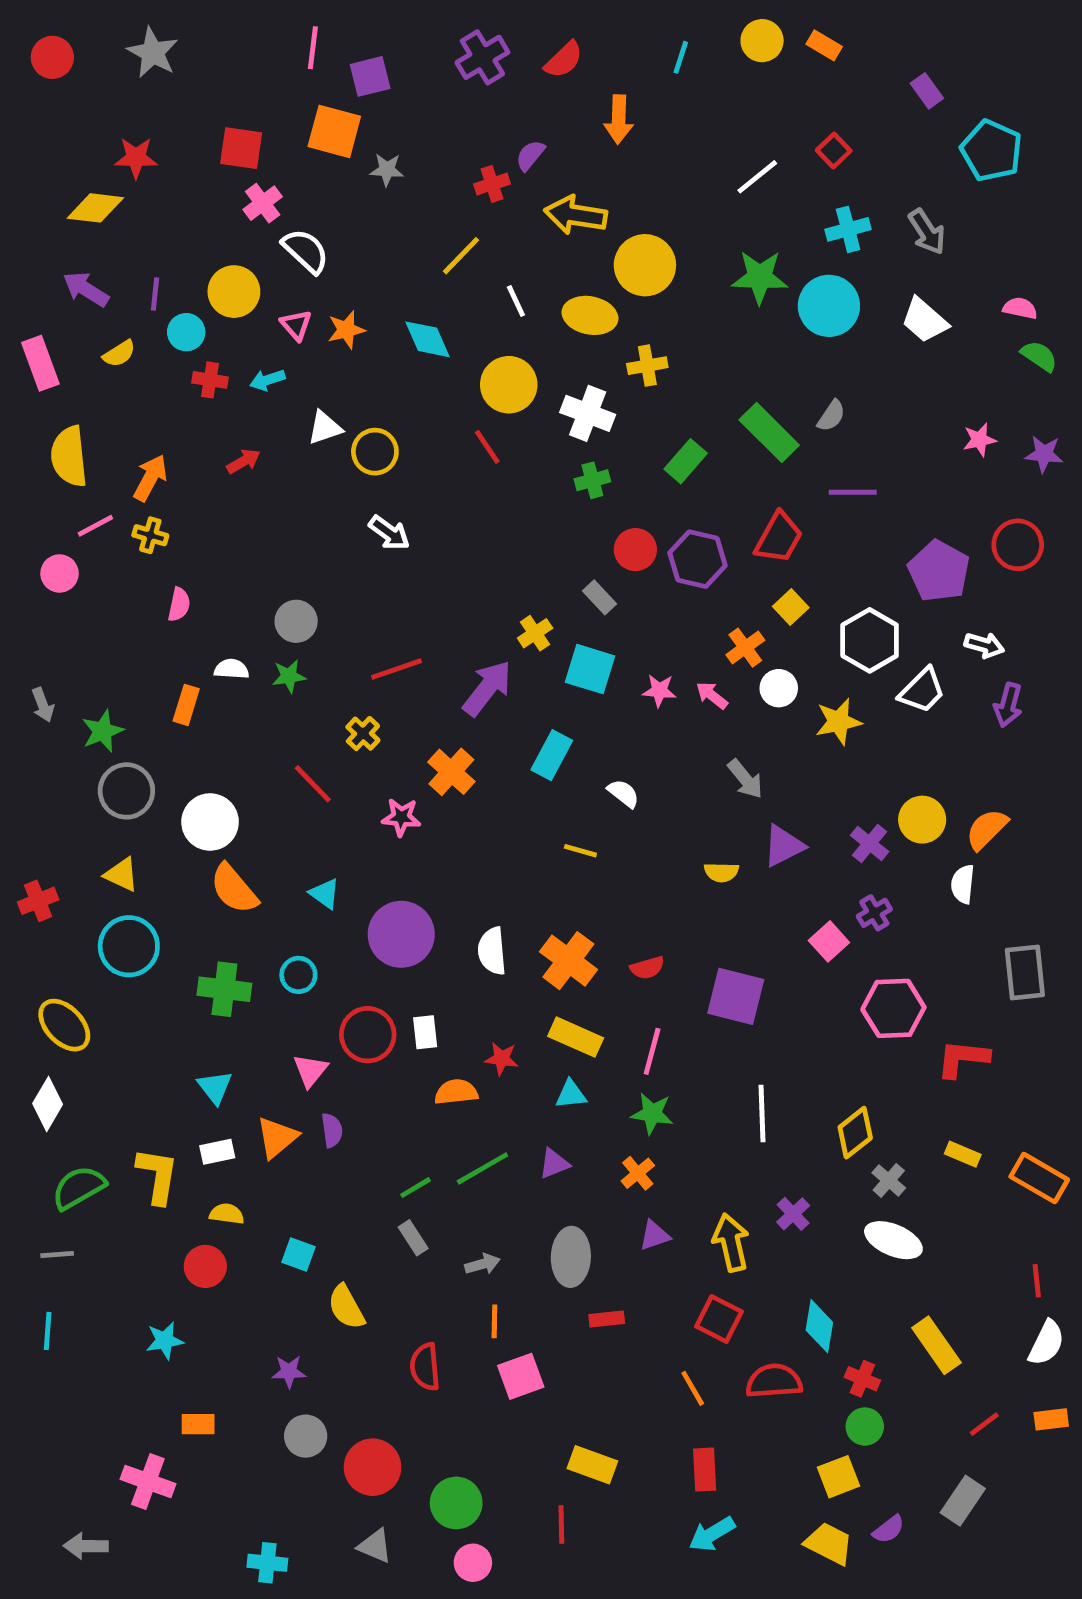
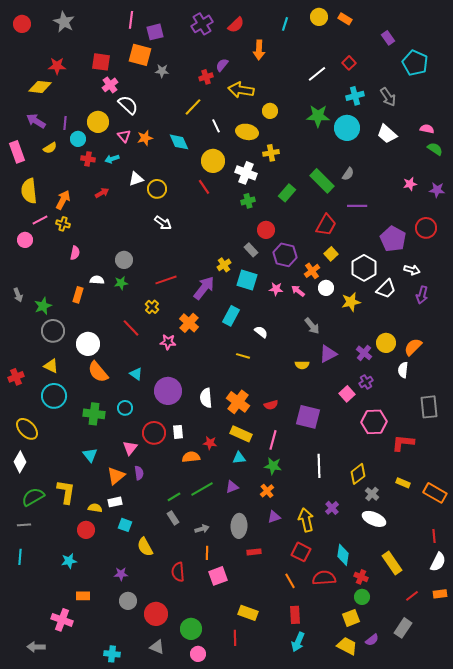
yellow circle: (645, 265) -> (270, 111), size x0.6
purple hexagon: (698, 559) -> (285, 255), moved
white rectangle: (217, 1152) -> (115, 502), moved
cyan arrow: (712, 1534) -> (298, 642), turned -36

